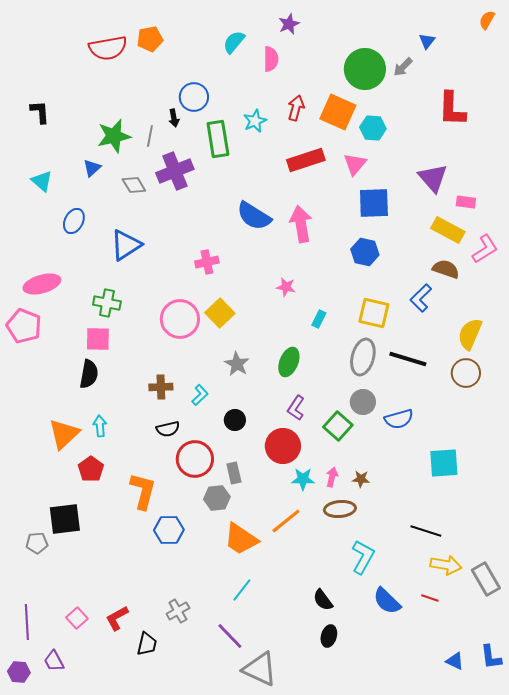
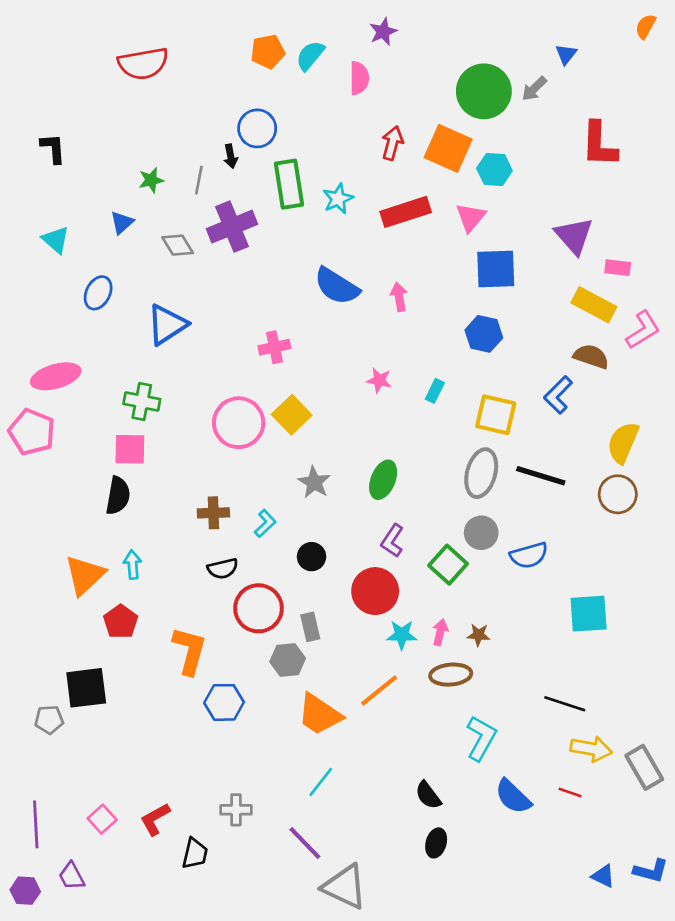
orange pentagon: (150, 39) -> (268, 52), moved
cyan star: (255, 121) -> (338, 199), moved
green star: (114, 136) -> (151, 180), size x0.6
pink arrow: (301, 224) -> (399, 297), size x0.6
cyan rectangle: (319, 319) -> (435, 391), moved
gray cross: (178, 611) -> (236, 810), turned 30
blue L-shape: (491, 657) -> (651, 871), turned -68

